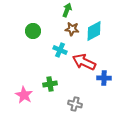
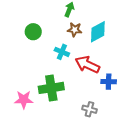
green cross: (50, 84) -> (51, 88), size x1.6
pink star: (24, 95) -> (24, 100), turned -30
gray cross: (75, 104) -> (89, 109), moved

